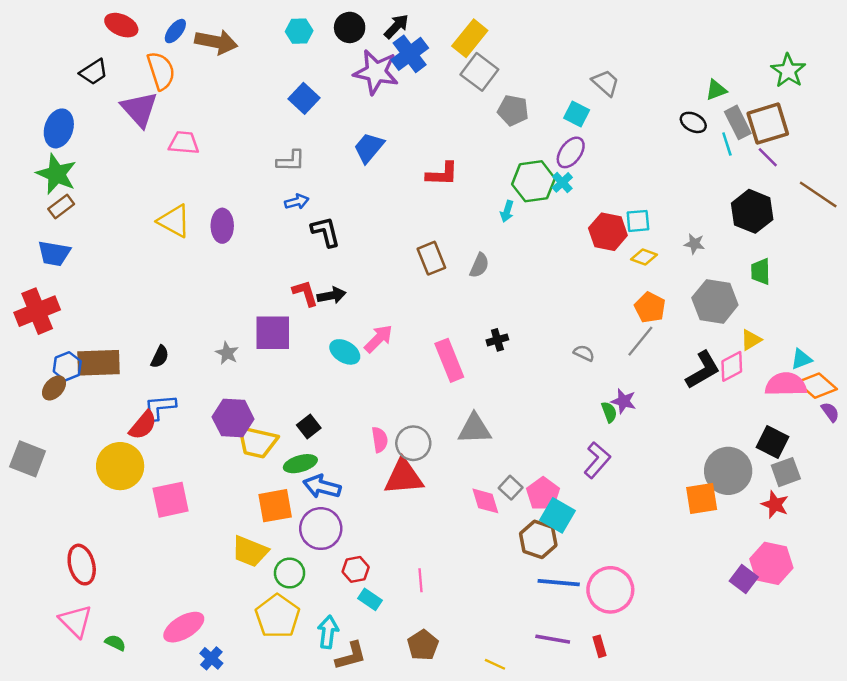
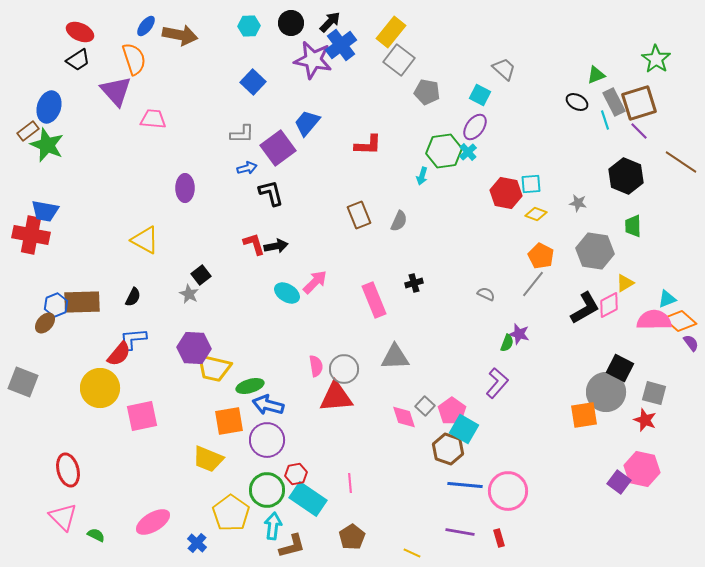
red ellipse: (121, 25) -> (80, 32), moved
brown rectangle: (61, 207) -> (28, 131), moved
yellow triangle: (174, 221) -> (145, 240), moved
red cross: (37, 311) -> (31, 235), moved, turned 33
purple square: (273, 333) -> (278, 148), moved, turned -36
green semicircle: (609, 412) -> (507, 343), turned 42
black square: (309, 426) -> (201, 275), moved
black square: (773, 442) -> (620, 368), moved
gray square: (786, 472) -> (654, 393), turned 35
green circle: (290, 573) -> (267, 490), moved, size x1.4
cyan rectangle: (370, 599) -> (308, 499), size x1.8
blue cross: (211, 658) -> (197, 543), moved

